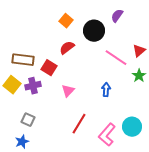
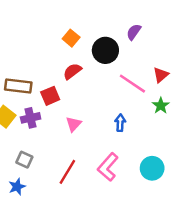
red square: (49, 68) -> (50, 96), turned 35
red line: (79, 124) -> (67, 172), moved
pink L-shape: (107, 135) -> (108, 167), moved

